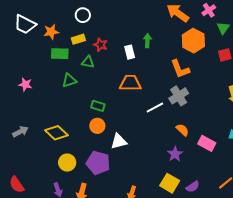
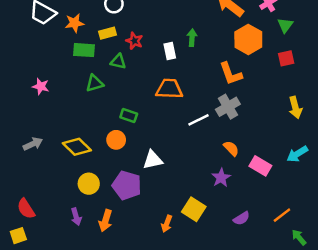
orange circle: (97, 126) -> (116, 140), moved
yellow square: (170, 183) -> (194, 209), moved

